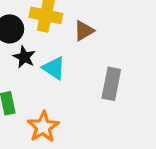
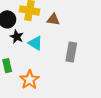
brown triangle: (84, 31) -> (53, 19), turned 40

